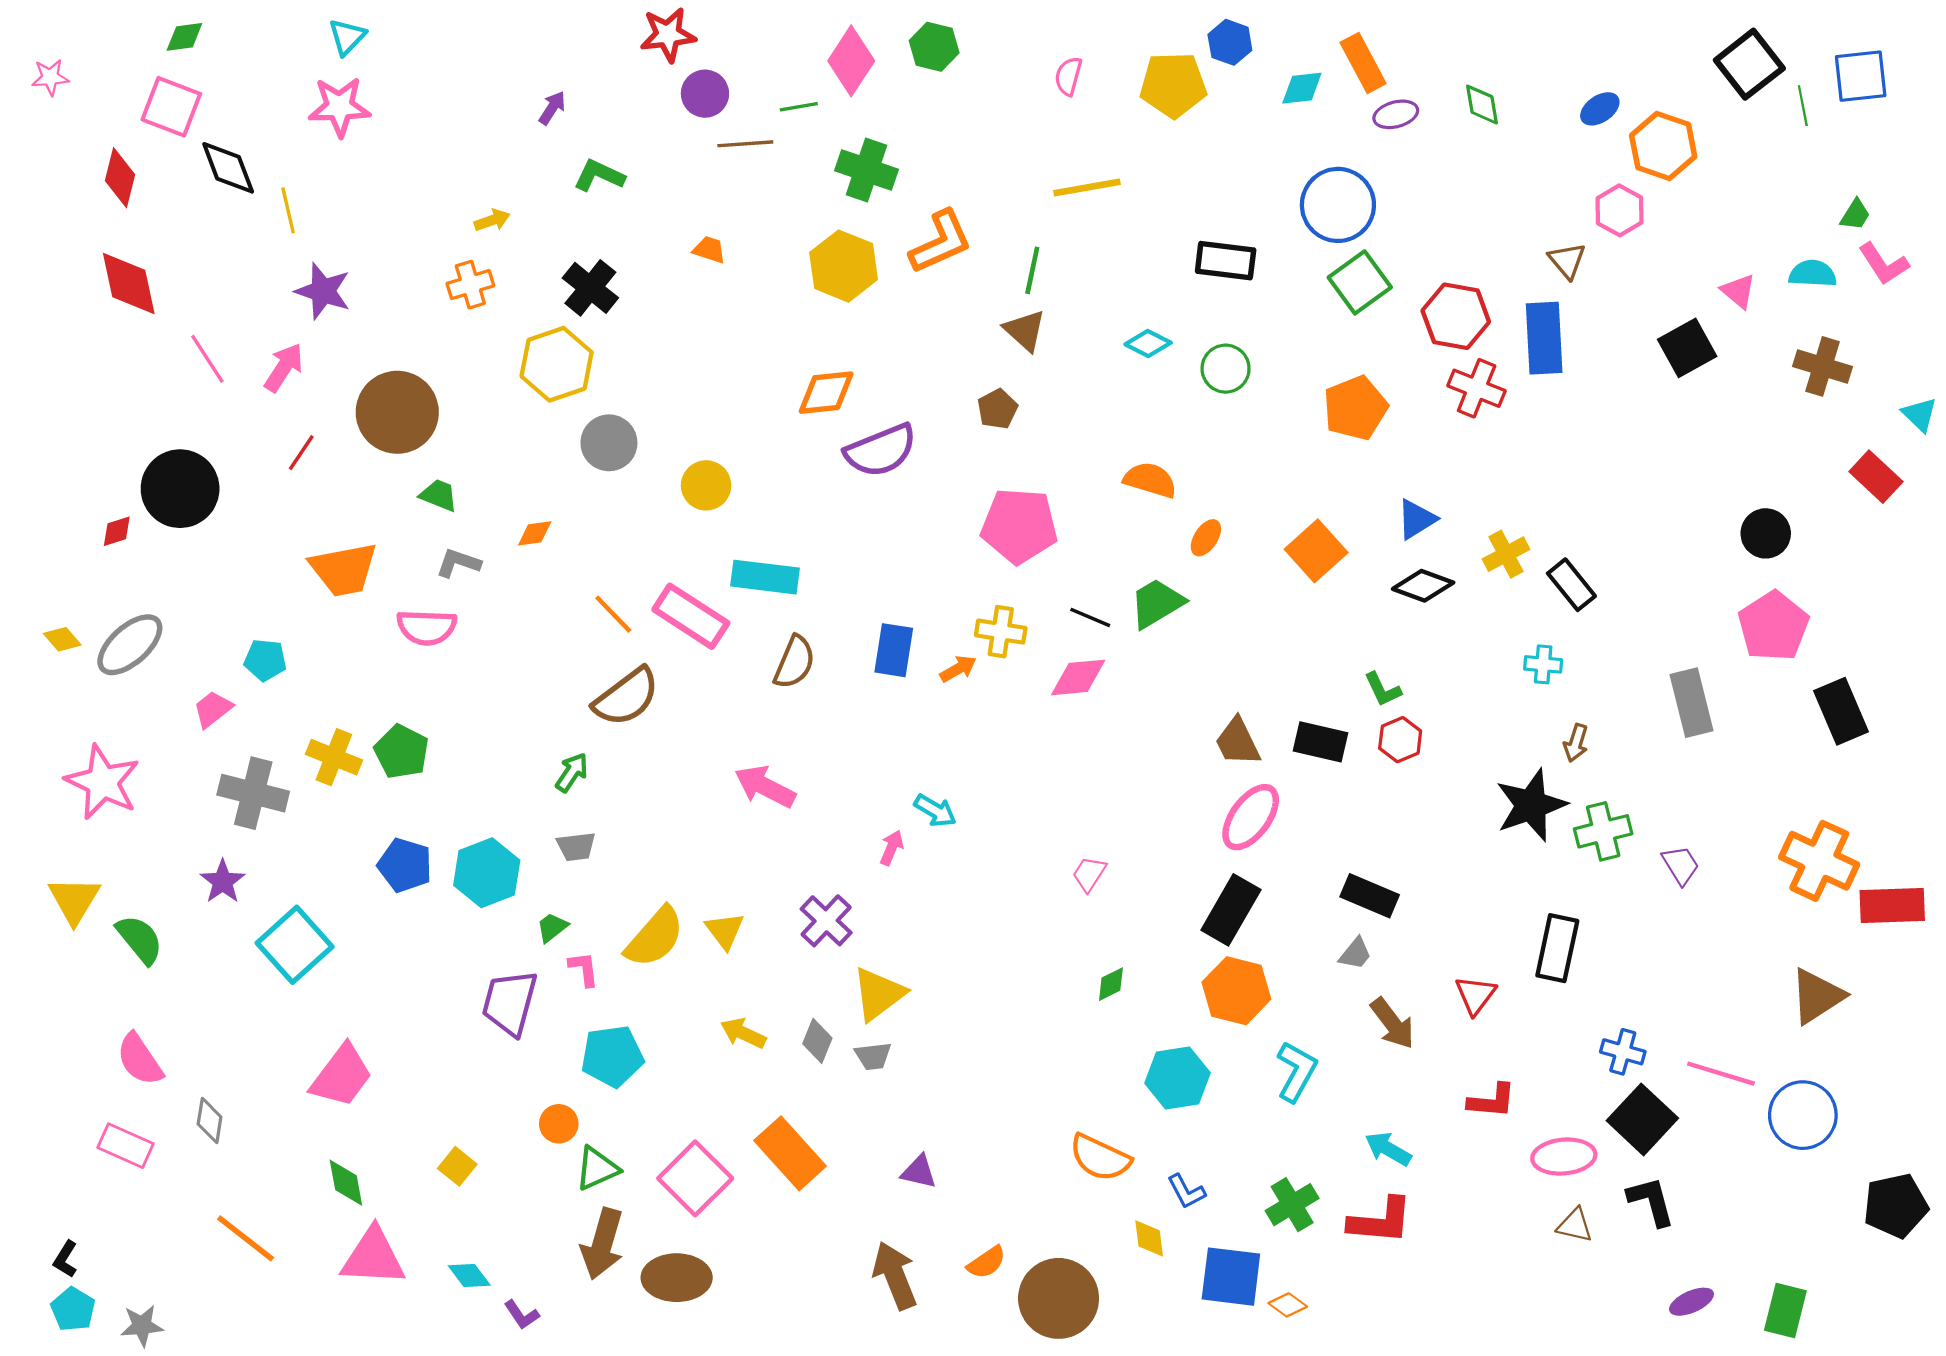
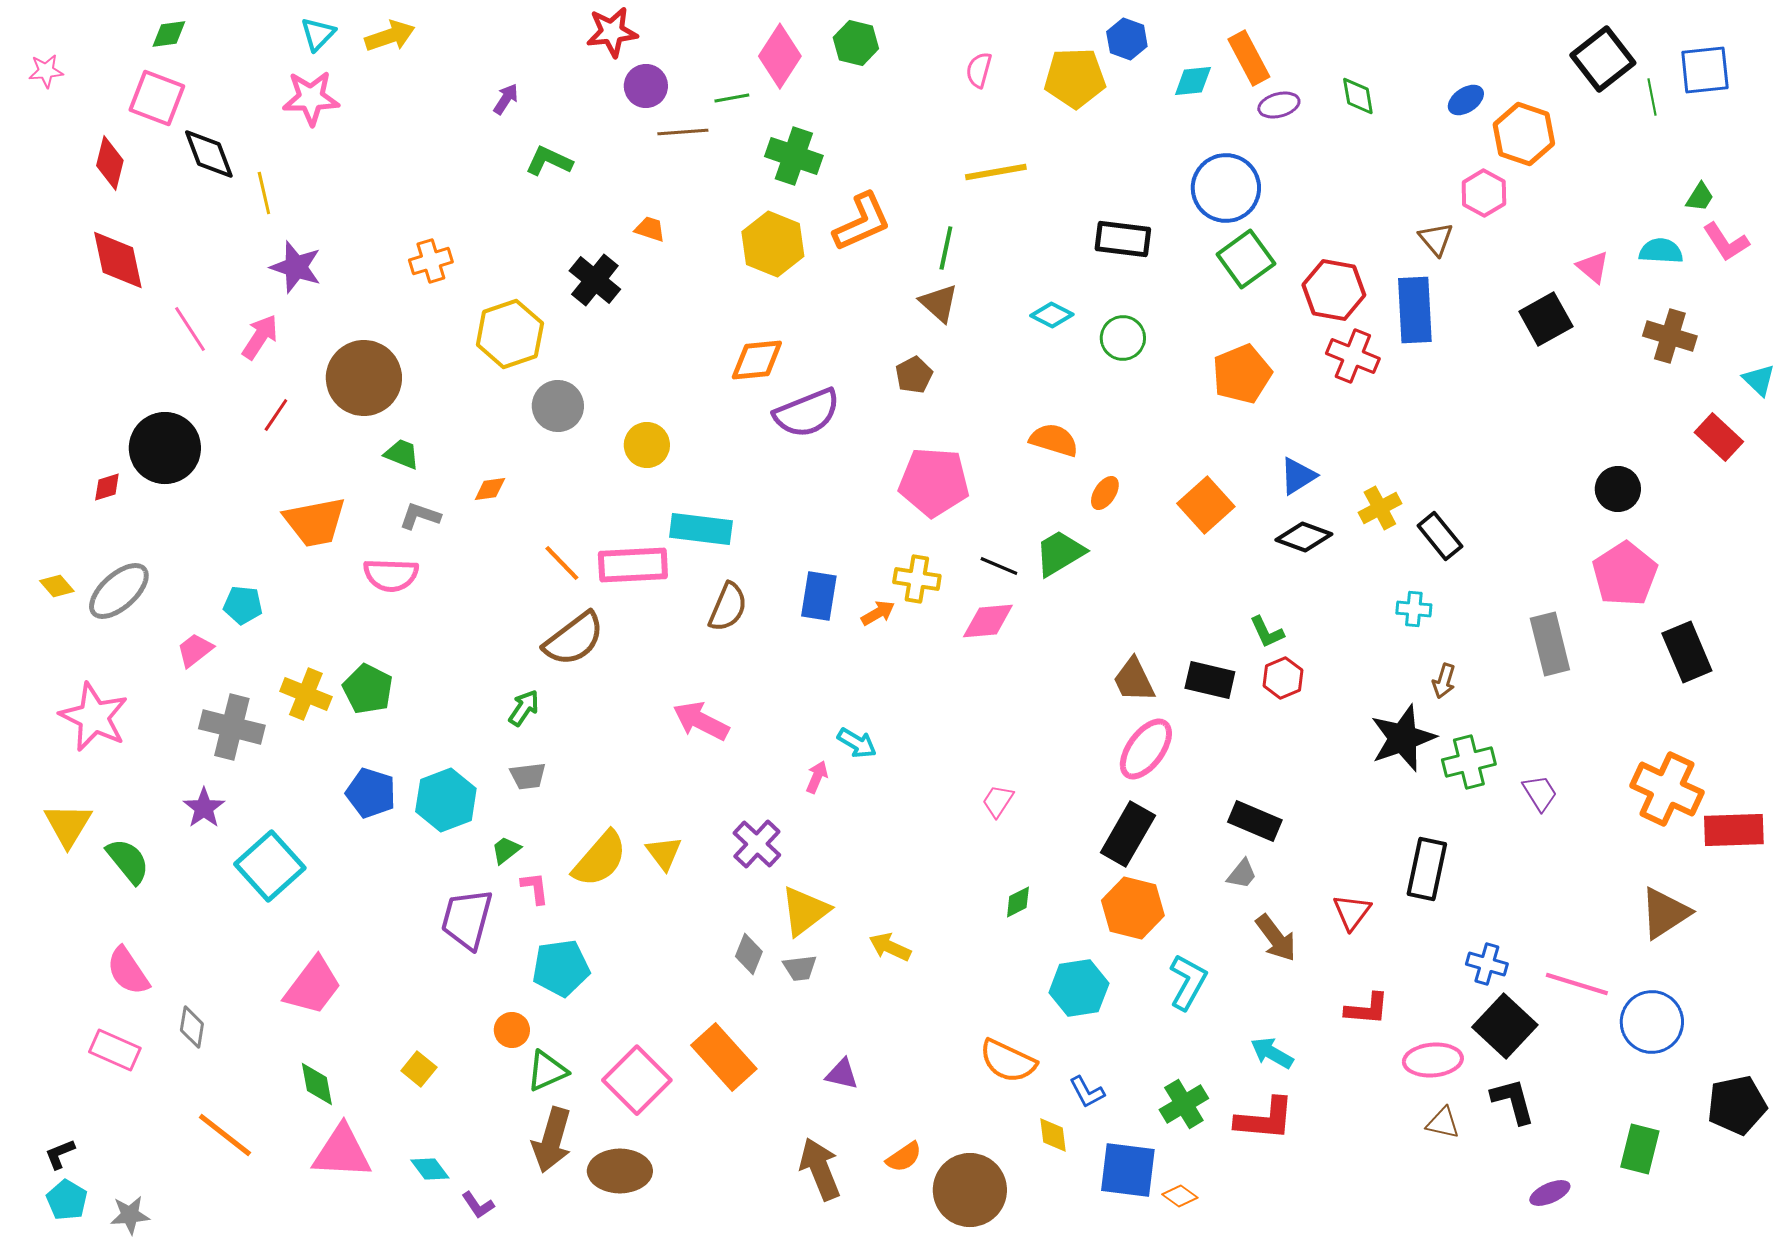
yellow arrow: (492, 220) -> (390, 36), moved, size x1.5
black cross: (590, 288) -> (595, 280), moved
pink rectangle: (691, 616) -> (633, 565), turned -36
yellow arrow: (743, 1033) -> (890, 947), moved
black L-shape: (65, 1259) -> (60, 1154), turned 36
green rectangle: (1785, 1310) -> (1640, 1149), moved

